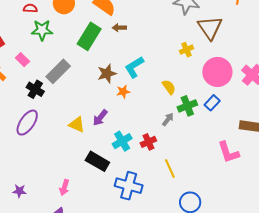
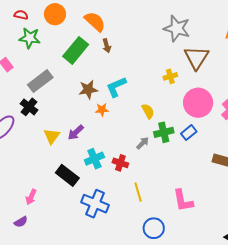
brown arrow: (119, 28) -> (107, 46), turned -112
black cross: (35, 89) -> (29, 107), moved
yellow triangle: (77, 125) -> (52, 136), turned 36
red cross: (148, 142) -> (120, 163), turned 35
pink L-shape: (228, 152) -> (183, 201), moved

